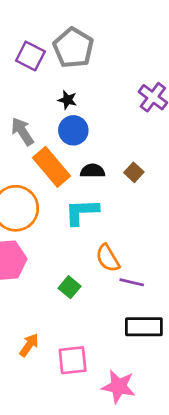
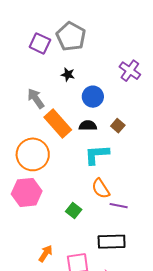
blue circle: (73, 130) -> (93, 97), moved
cyan L-shape: (82, 212) -> (97, 155), moved
black rectangle: (144, 327) -> (112, 242), moved

